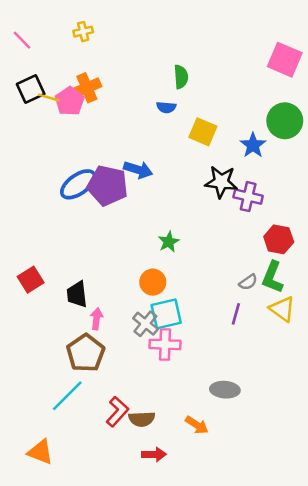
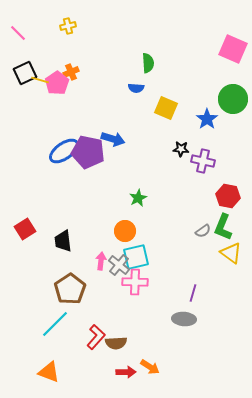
orange cross: (87, 88) -> (71, 72), size x0.7
black star: (221, 182) -> (181, 149), size x0.6
purple line: (236, 314) -> (193, 293), moved
pink arrow: (97, 319) -> (101, 261), moved
orange arrow: (197, 425) -> (150, 367), moved
orange triangle: (40, 452) -> (49, 372), moved

